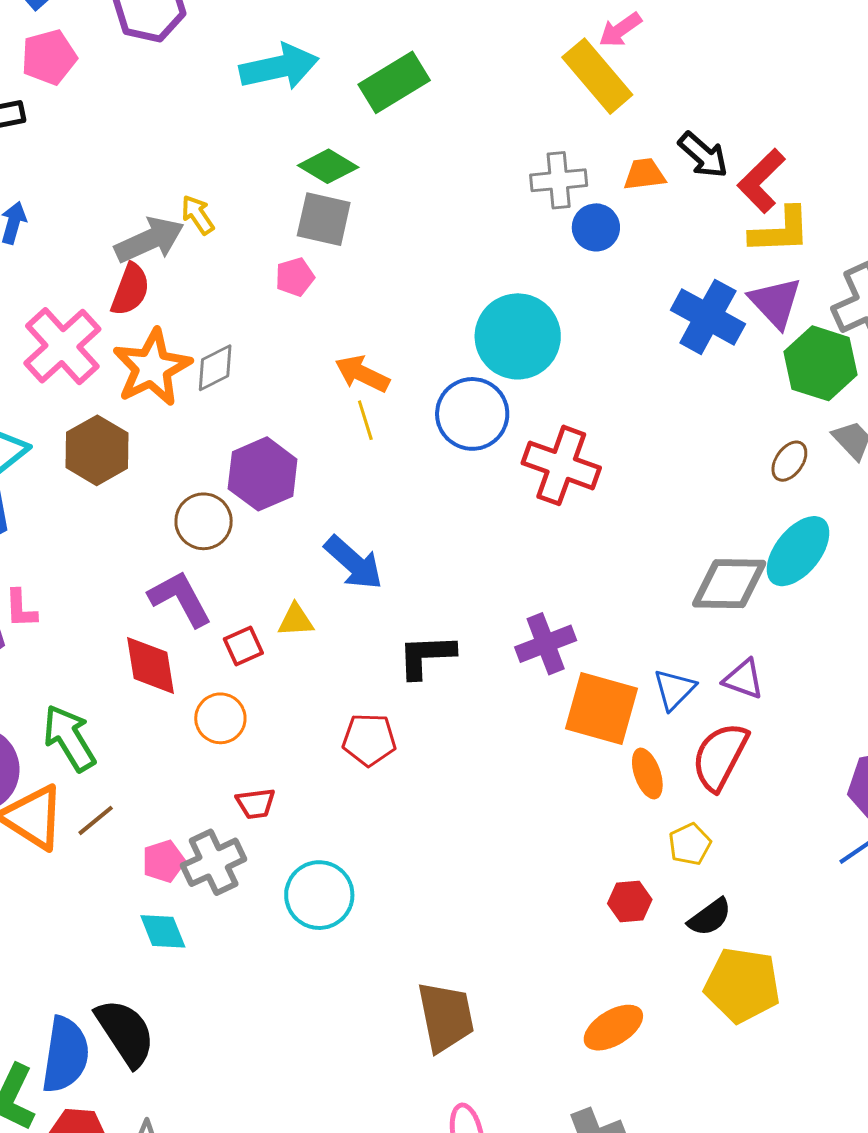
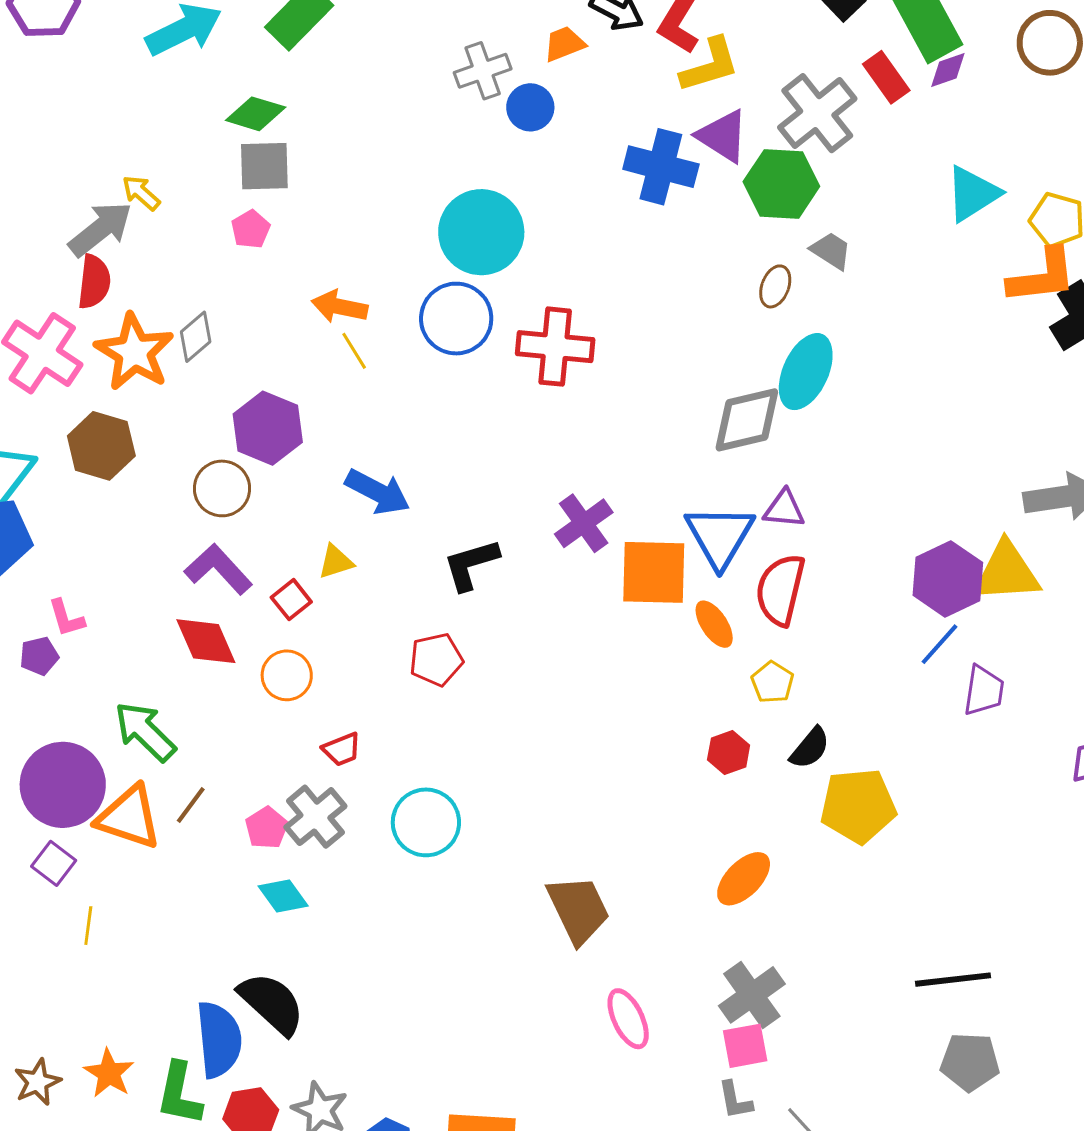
blue triangle: (674, 689) -> (720, 536), size x1.6

